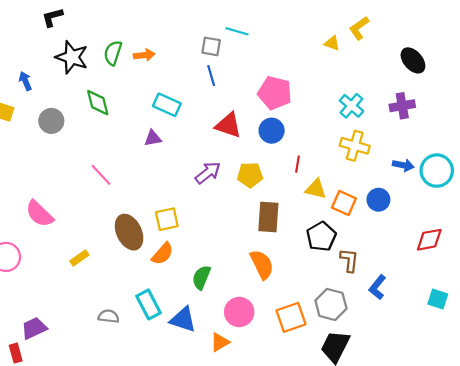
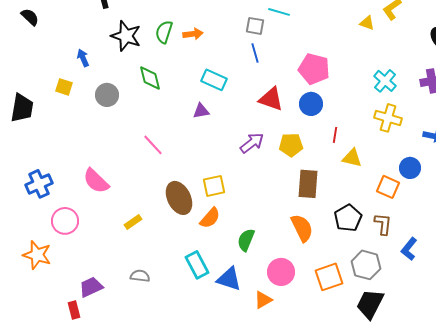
orange square: (344, 203) -> (388, 187), moved
black pentagon: (321, 236) -> (348, 218), moved
gray semicircle: (109, 316) -> (140, 276), moved

